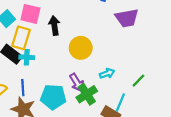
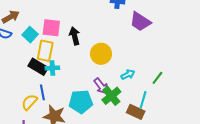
purple trapezoid: (127, 18) -> (140, 22), turned 50
blue line: (23, 88) -> (42, 92), moved

